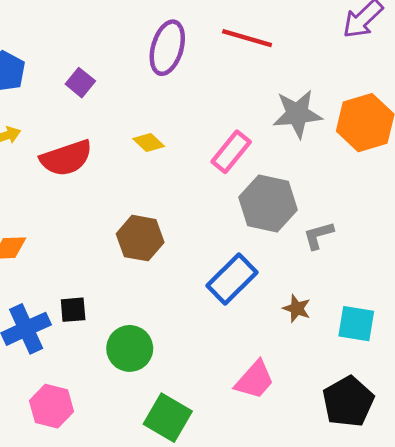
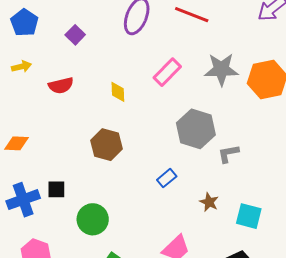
yellow diamond: (149, 142) -> (118, 92), moved, turned 40
pink rectangle: (231, 152) -> (167, 72), moved
red semicircle: (66, 158) -> (61, 85), size x0.7
blue rectangle: (232, 279) -> (167, 178), size x0.6

